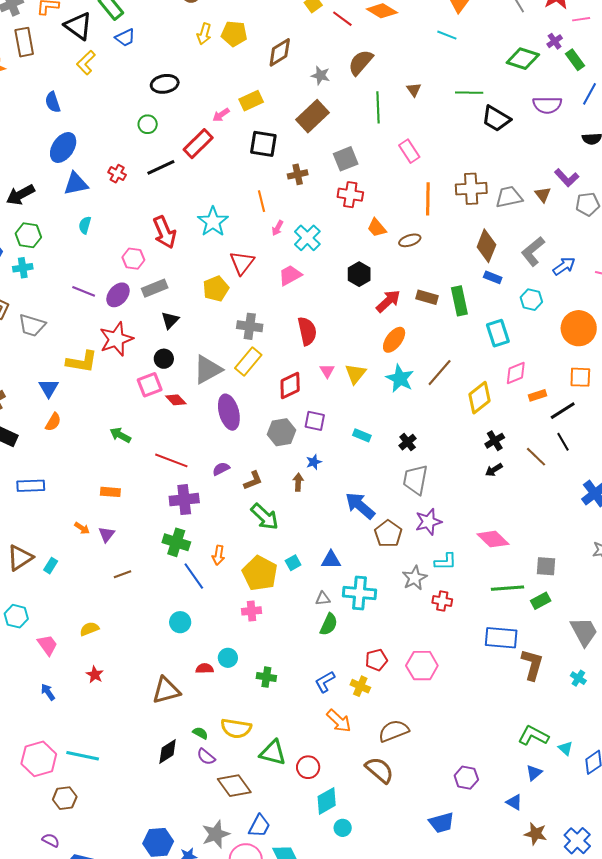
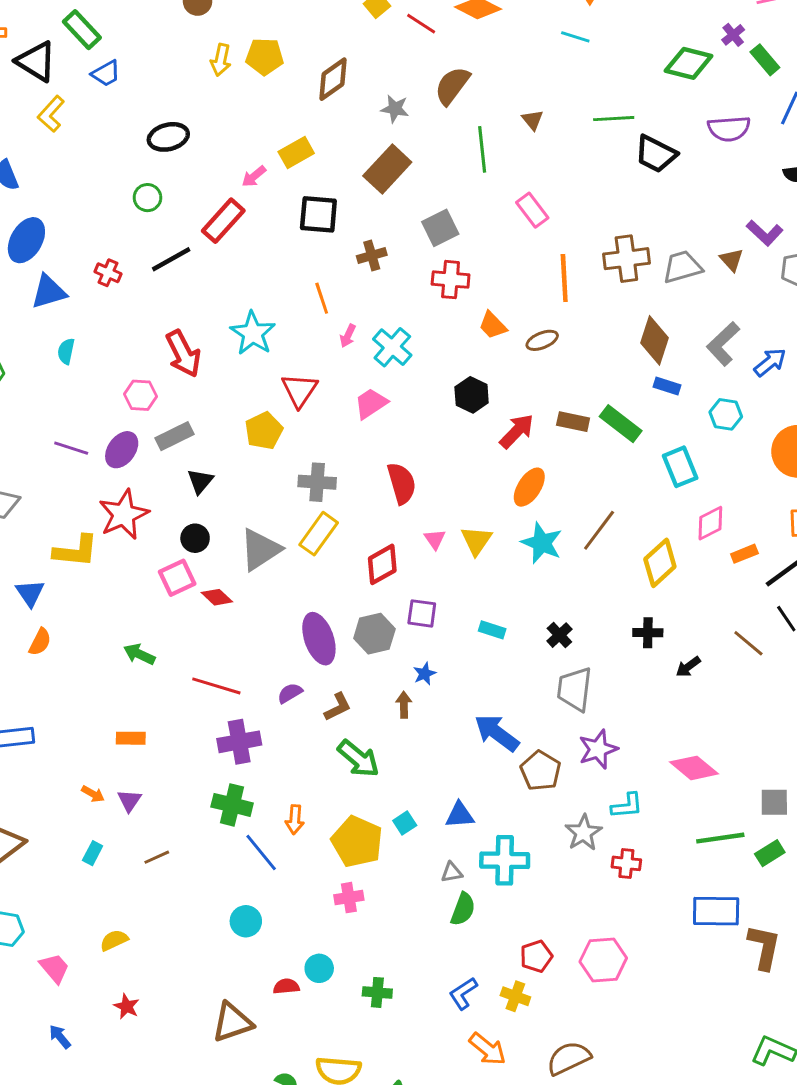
green rectangle: (459, 301) -> (621, 424), turned -36
purple ellipse: (229, 412) -> (319, 639), moved
black cross: (495, 441) -> (648, 633), moved, turned 36
cyan rectangle: (51, 566) -> (93, 853), moved

